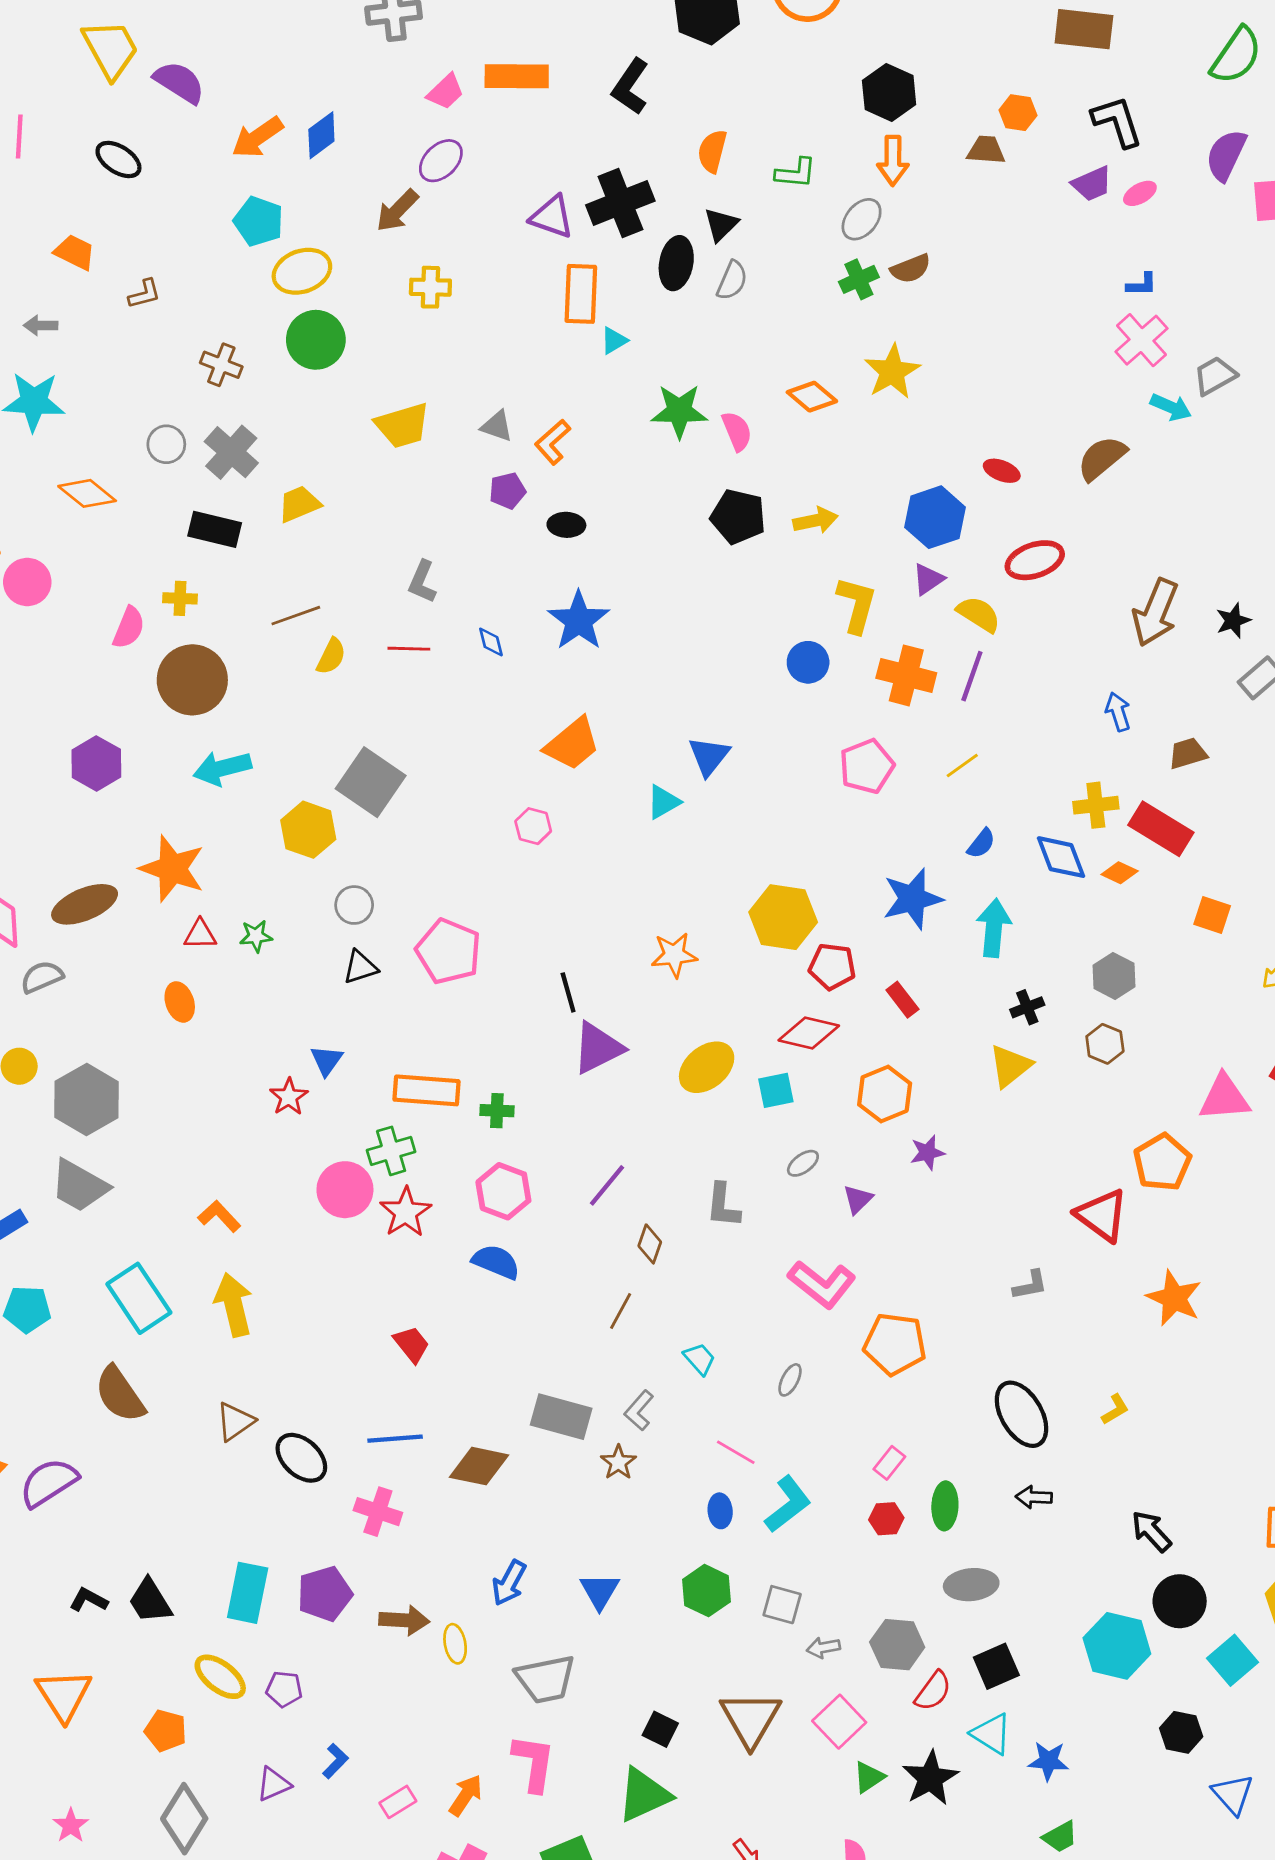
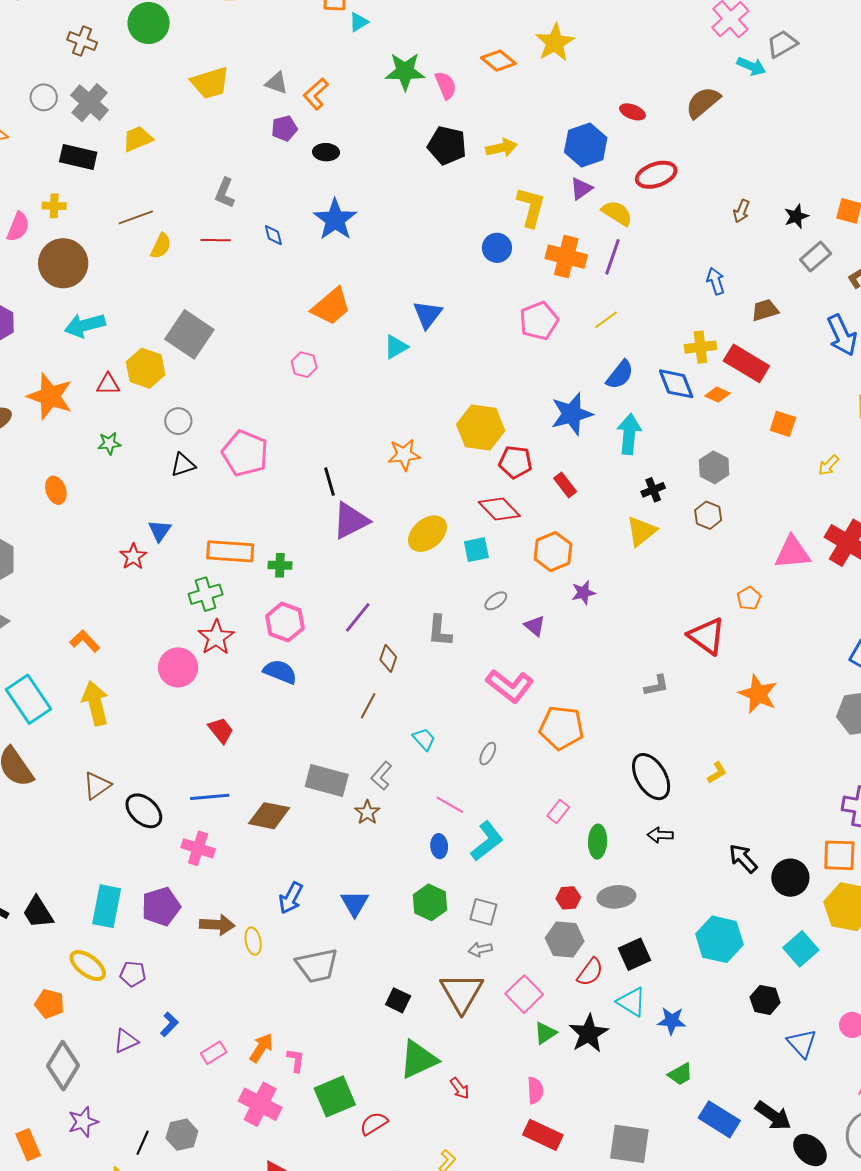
brown arrow: (1155, 613) -> (741, 211), size x0.5
blue semicircle: (981, 844) -> (620, 375), size x1.4
red triangle: (200, 934) -> (108, 384), moved
red diamond: (809, 1033) -> (499, 509), turned 33
orange pentagon: (1162, 1162) -> (749, 598), size x0.6
pink circle: (345, 1190) -> (178, 667), moved
purple triangle: (858, 1199) -> (535, 626), turned -35
red hexagon: (886, 1519) -> (568, 898), moved
black circle: (1180, 1601) -> (790, 878), moved
gray arrow: (823, 1648) -> (480, 949), moved
pink L-shape: (534, 1763) -> (296, 1060), moved, size x0.6
green triangle: (644, 1795) -> (418, 1059), moved

